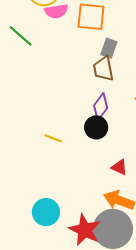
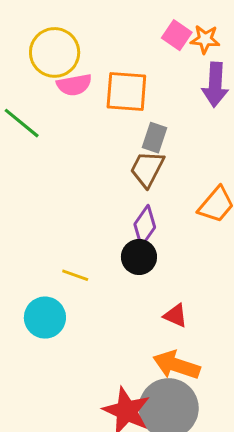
brown trapezoid: (103, 69) -> (147, 169), turned 40
cyan circle: (46, 212) -> (45, 318), moved

